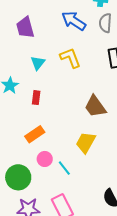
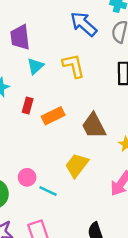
purple trapezoid: (25, 27) -> (20, 37), moved
orange rectangle: (35, 134) -> (53, 116), moved
cyan line: (64, 168) -> (48, 191), turned -35

